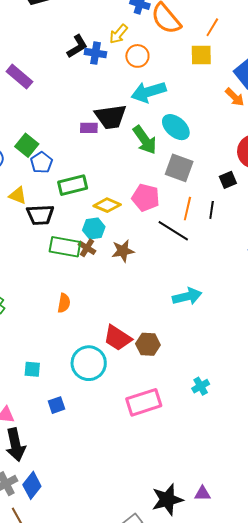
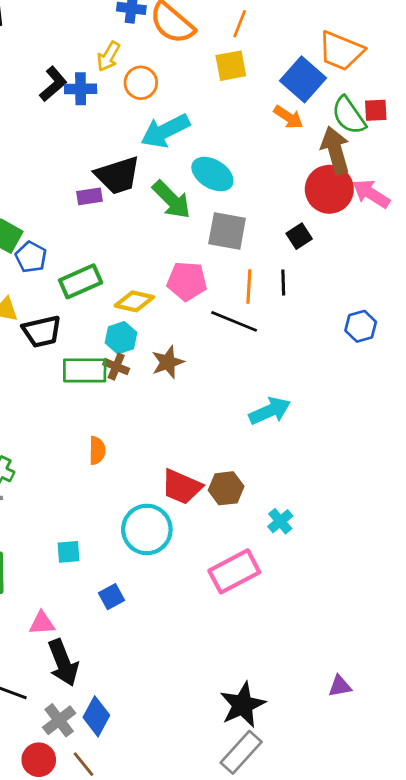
cyan cross: (201, 386) -> (280, 521), moved
black star: (167, 500) -> (243, 705), moved

